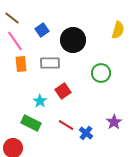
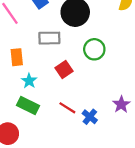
orange rectangle: (21, 64) -> (17, 57), moved
green circle: (101, 73) -> (94, 49), moved
cyan star: (40, 101) -> (29, 81), moved

